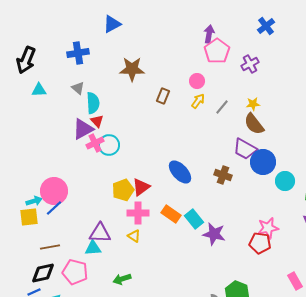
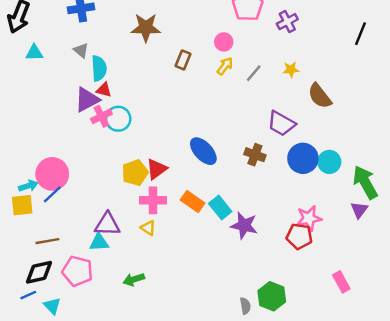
red triangle: (97, 121) -> (104, 90), turned -32
brown semicircle: (254, 124) -> (320, 96), moved
blue circle: (263, 162) -> (303, 158), moved

